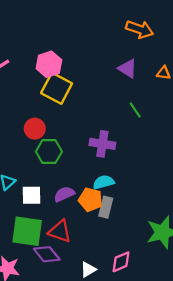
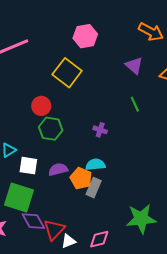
pink hexagon: (49, 64) -> (85, 36), moved
purple cross: (102, 144) -> (100, 130), size x0.6
red triangle: (60, 231) -> (54, 230), moved, turned 45

